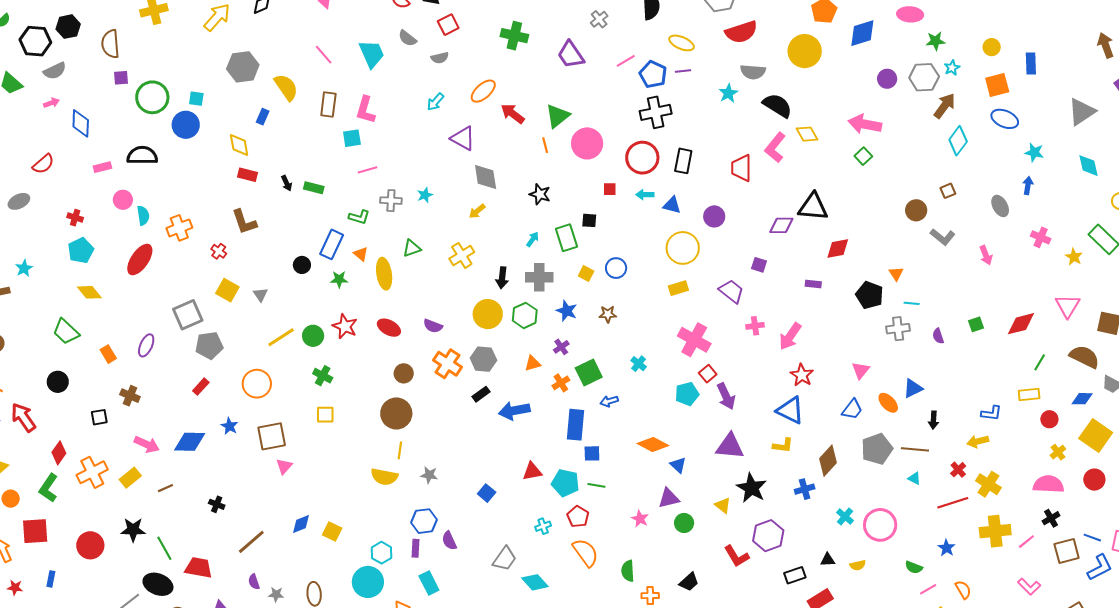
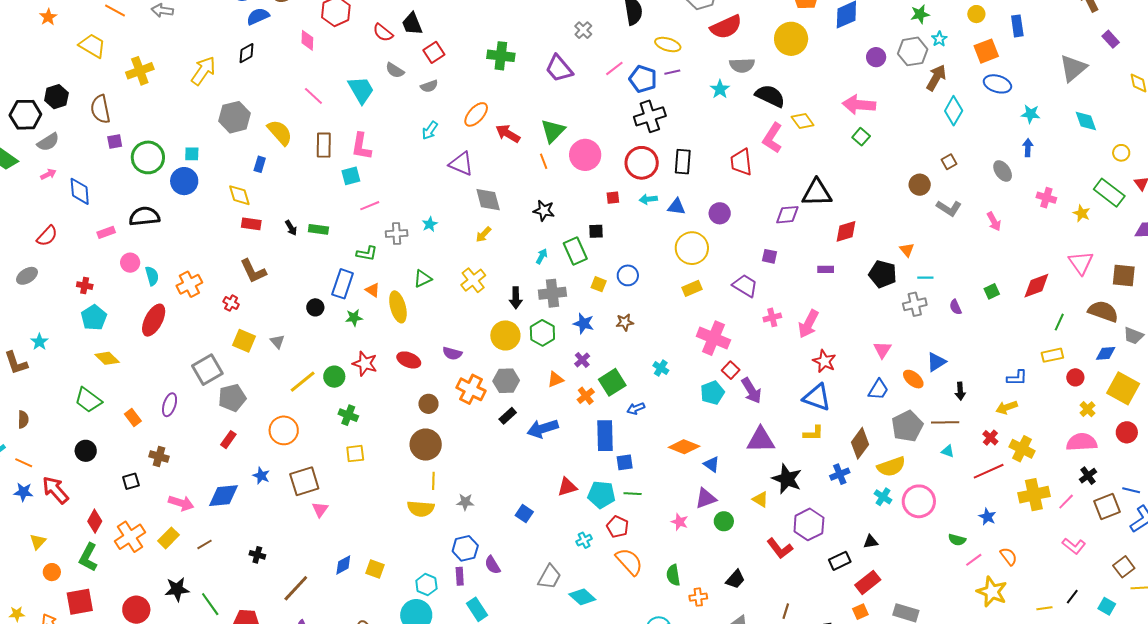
yellow semicircle: (858, 565) -> (891, 467), moved, size x1.8

